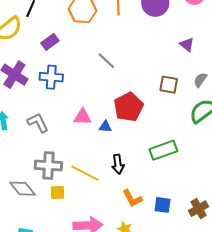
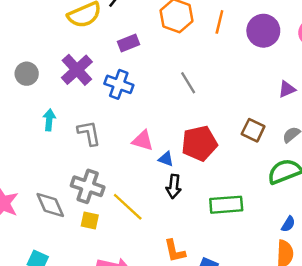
purple triangle: (187, 44) -> (287, 89), turned 42
black arrow: (118, 164) -> (174, 187), moved

